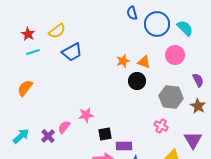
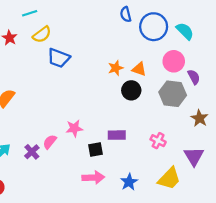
cyan line: (33, 52) -> (30, 13), moved
blue trapezoid: (72, 52) -> (59, 58), turned 50
purple semicircle: (198, 80) -> (194, 77), moved
gray hexagon: (171, 97) -> (173, 94), moved
purple rectangle: (124, 146) -> (117, 135), moved

